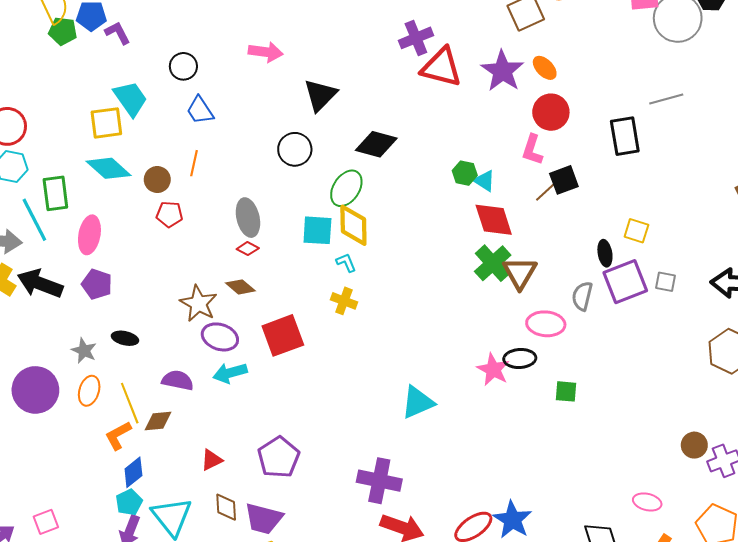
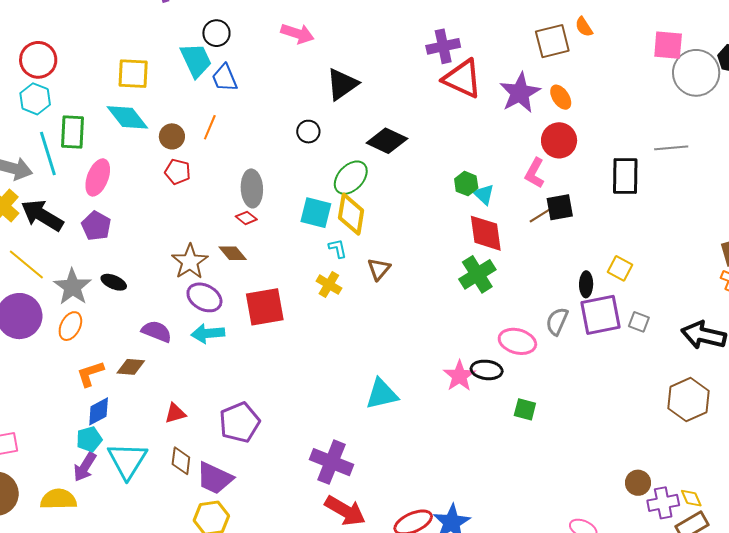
cyan trapezoid: (130, 99) -> (196, 60), moved
black circle: (295, 149) -> (308, 132), size x0.7
brown triangle: (520, 273) -> (379, 269), moved, size x0.7
gray star: (84, 351) -> (72, 287), size x1.5
yellow line: (130, 403) -> (26, 264), moved, turned -39

